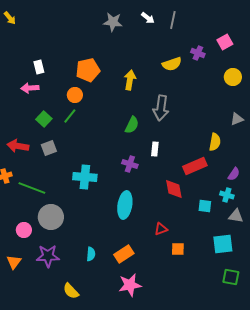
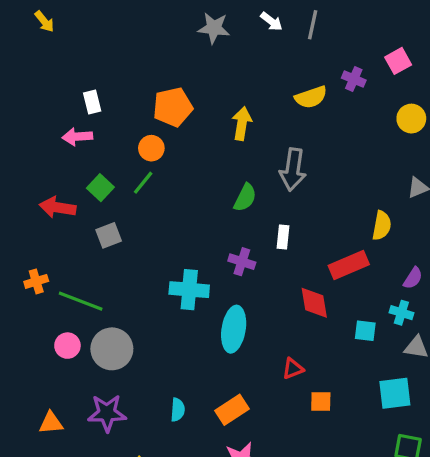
red arrow: (18, 146) -> (58, 207), moved
cyan cross: (85, 177) -> (189, 290), moved
pink circle: (24, 230) -> (67, 346), moved
orange triangle: (14, 262) -> (51, 423), turned 49

